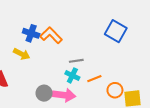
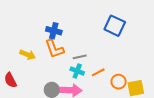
blue cross: (31, 33) -> (54, 31), moved
orange L-shape: (51, 35) -> (54, 49), moved, turned -150

